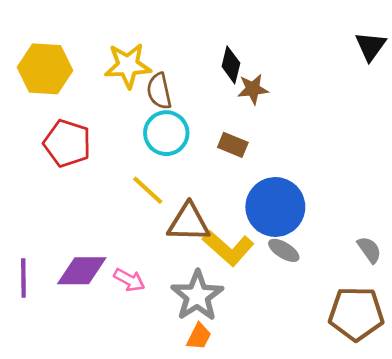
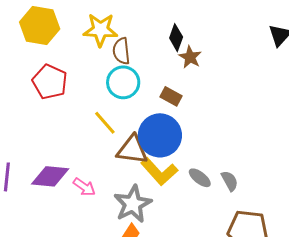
brown star: (253, 89) -> (190, 57), turned 30
blue circle: (275, 207) -> (160, 135), moved
gray semicircle: (369, 250) -> (230, 181), moved

